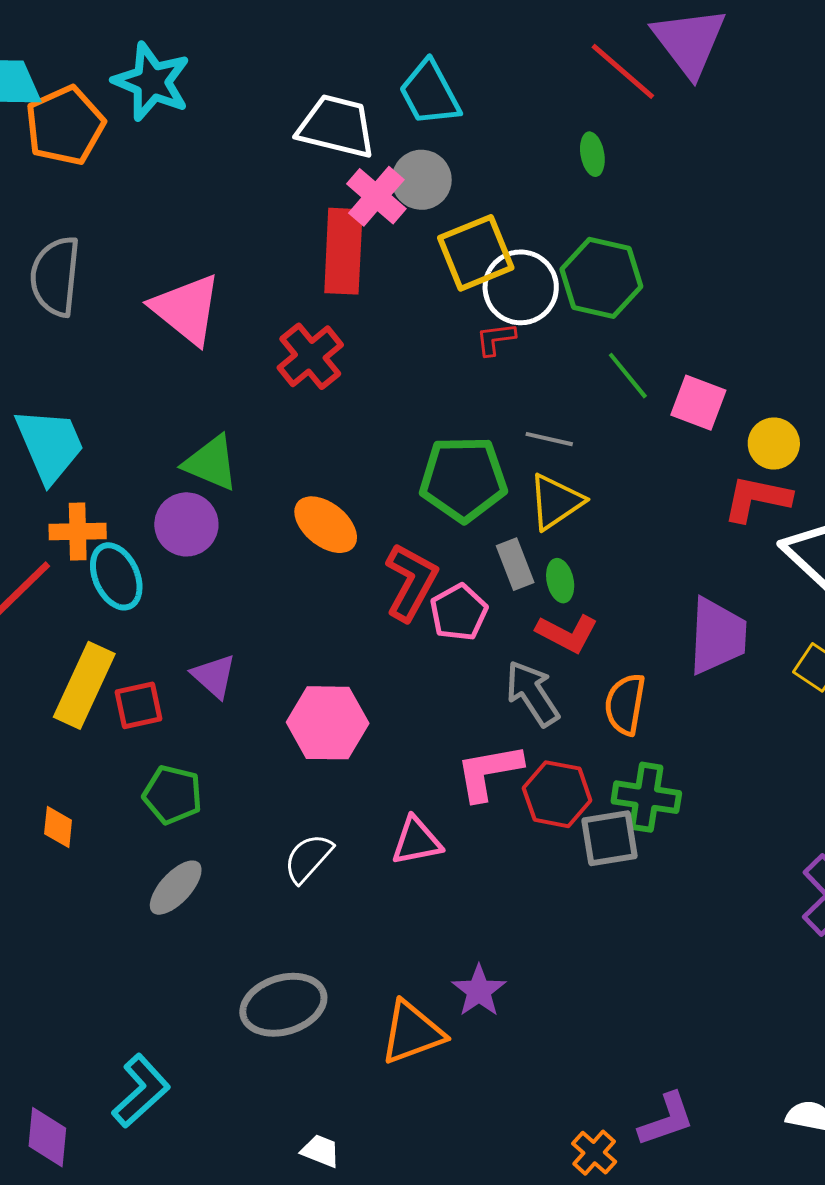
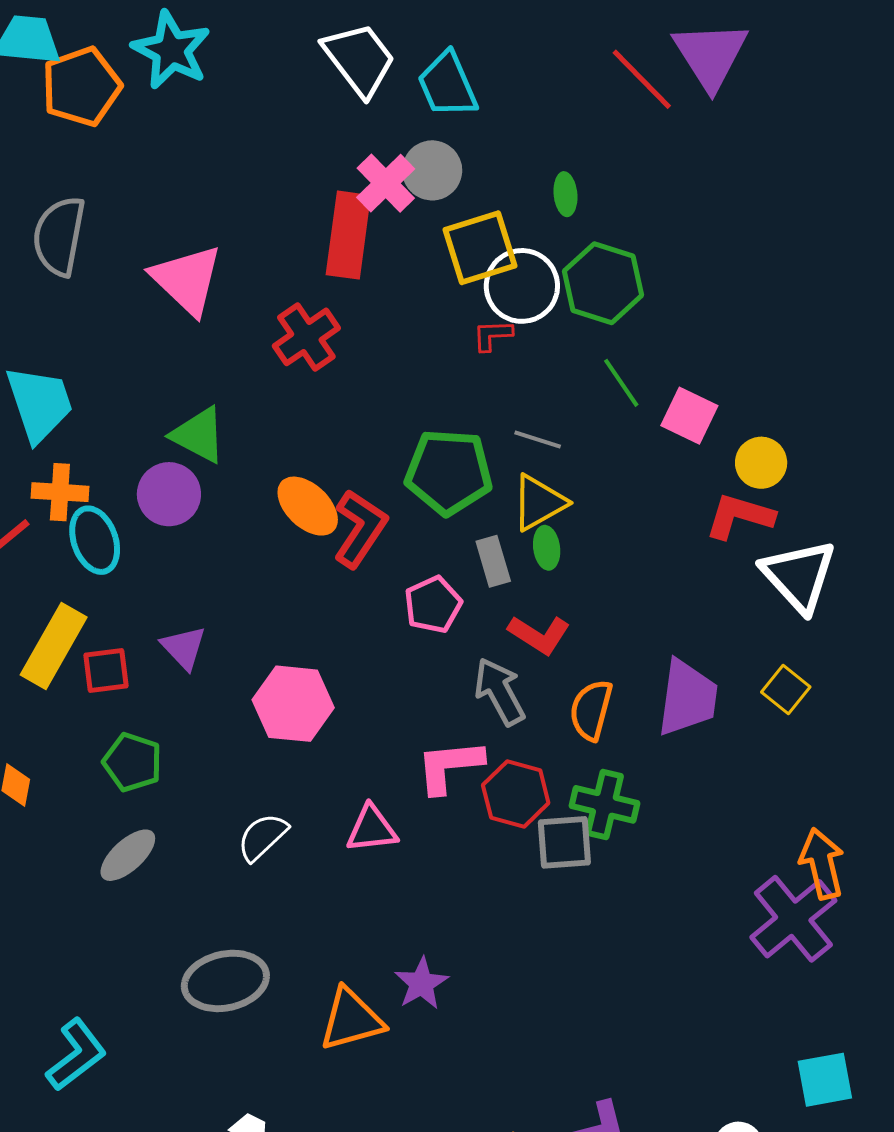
white trapezoid: (336, 126) -> (359, 59), moved, turned 34
green ellipse: (592, 154) -> (565, 194), moved
green ellipse: (560, 581) -> (547, 548), moved
red L-shape: (411, 582) -> (360, 529), moved
purple trapezoid: (717, 636) -> (687, 698), moved

